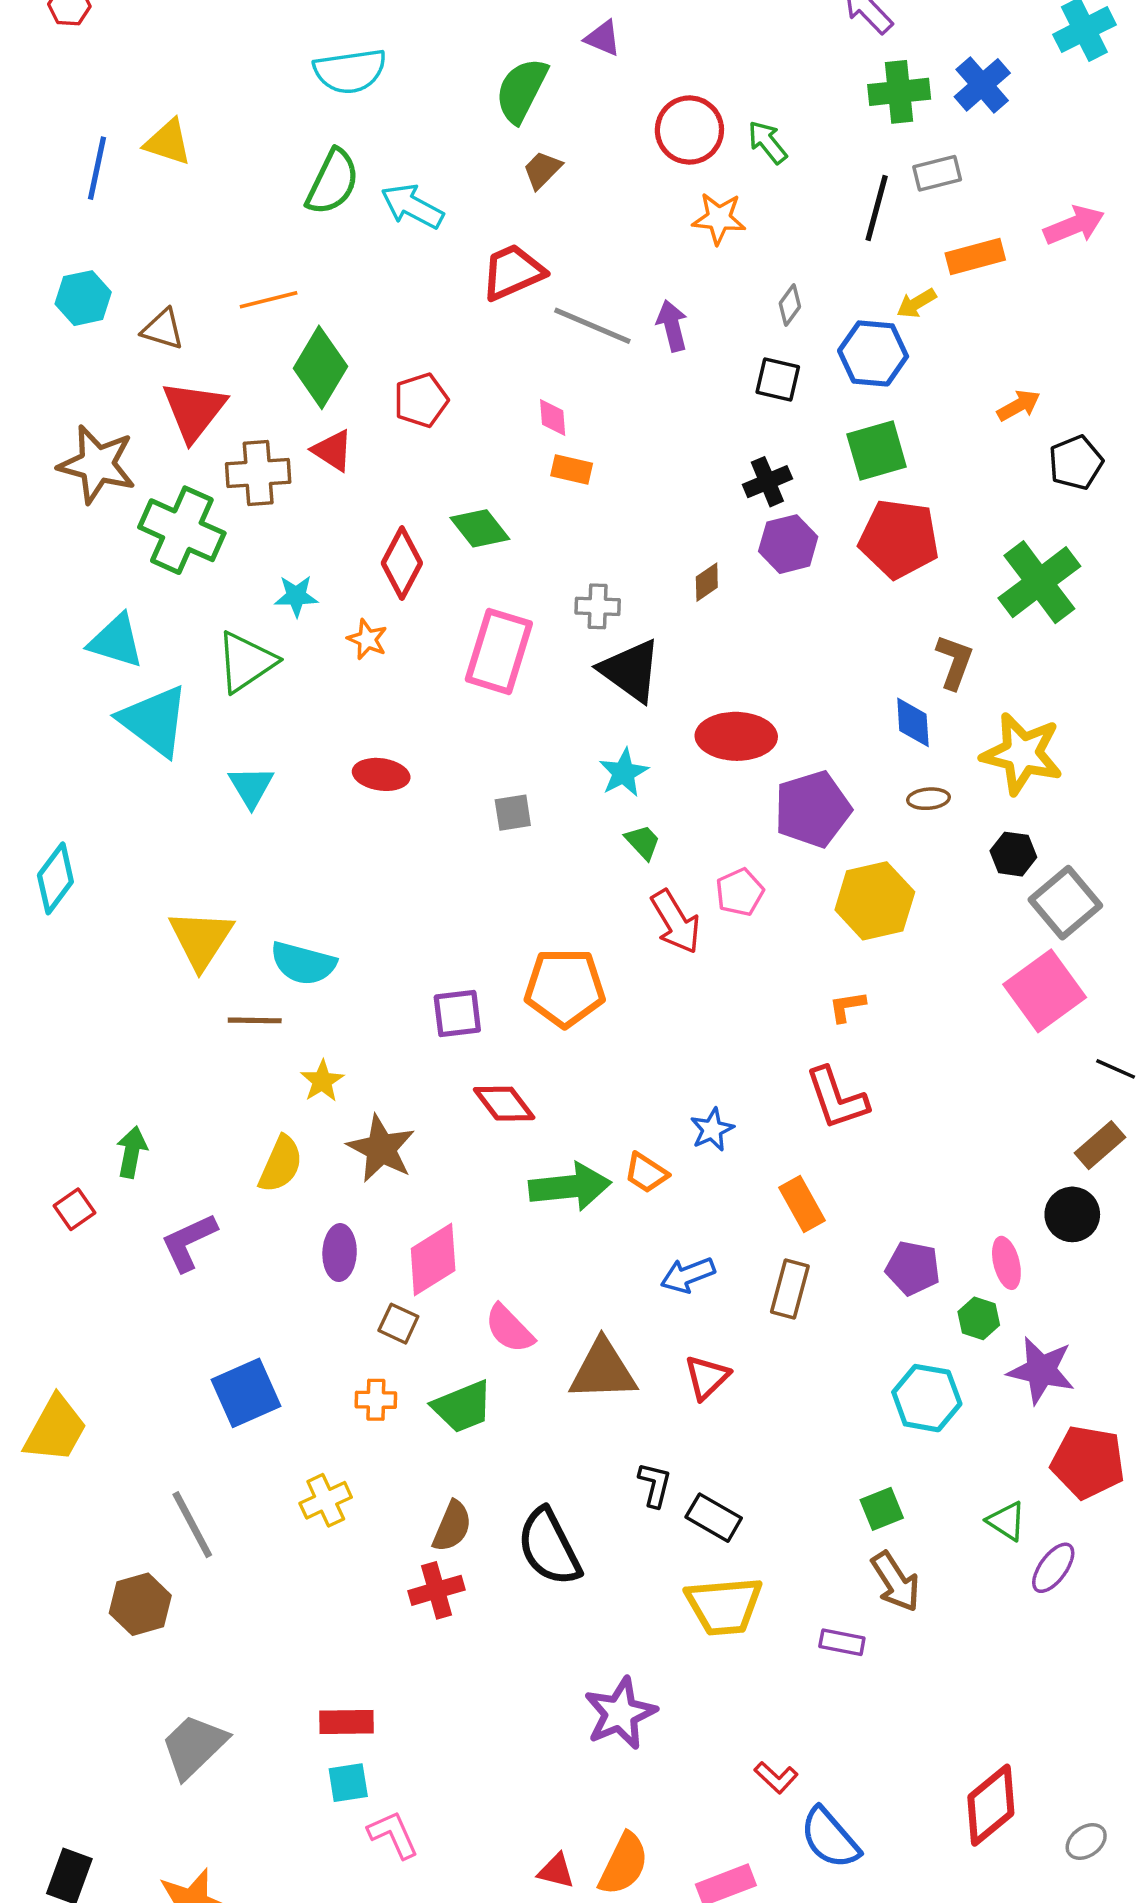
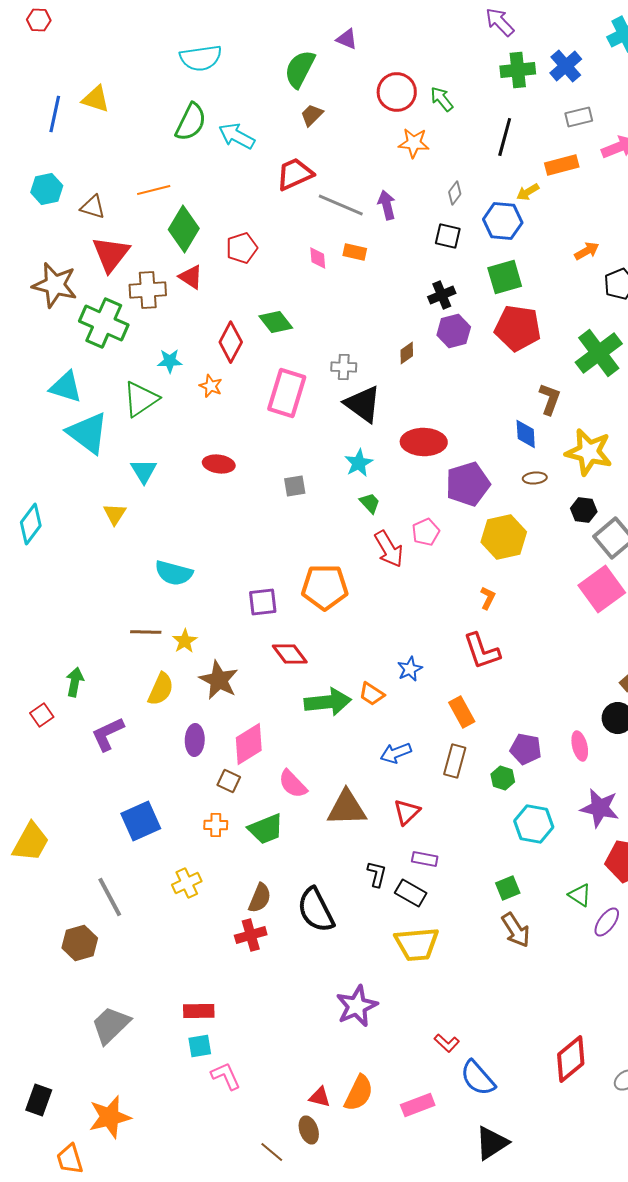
gray rectangle: (937, 173) -> (579, 117), moved
orange rectangle: (572, 470) -> (355, 252), moved
yellow triangle: (201, 939) -> (115, 514), moved, size x0.6
orange L-shape: (847, 1007) -> (488, 598), turned 125
brown line: (255, 1020) -> (146, 632), moved
green hexagon: (979, 1318) -> (503, 778), moved
purple rectangle: (842, 1642) -> (425, 859), moved

